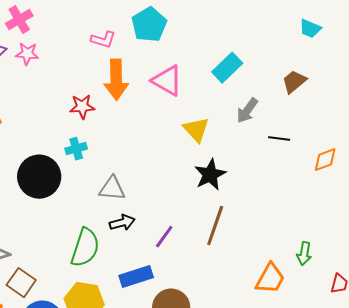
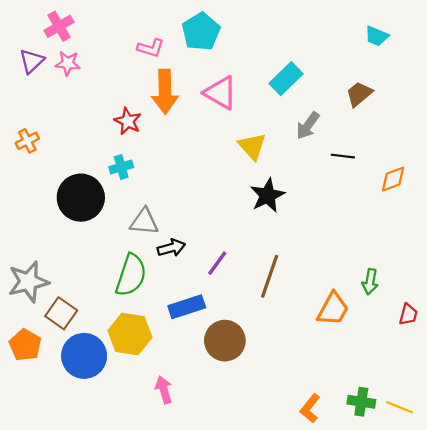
red star: (82, 107) -> (128, 121), turned 30
gray triangle: (112, 189) -> (144, 222), moved
brown line: (215, 226) -> (270, 276), moved

